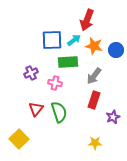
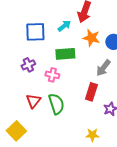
blue square: (52, 40) -> (35, 32), moved
cyan arrow: (74, 40) -> (64, 26), moved
gray arrow: (94, 76) -> (103, 68), moved

